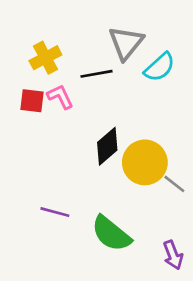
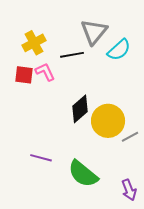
gray line: (174, 184) -> (130, 137), turned -66

